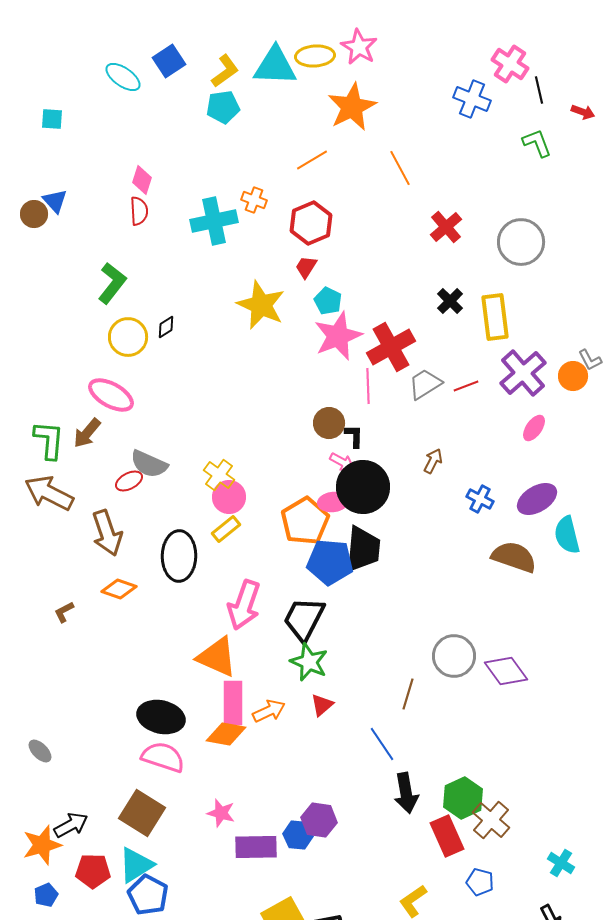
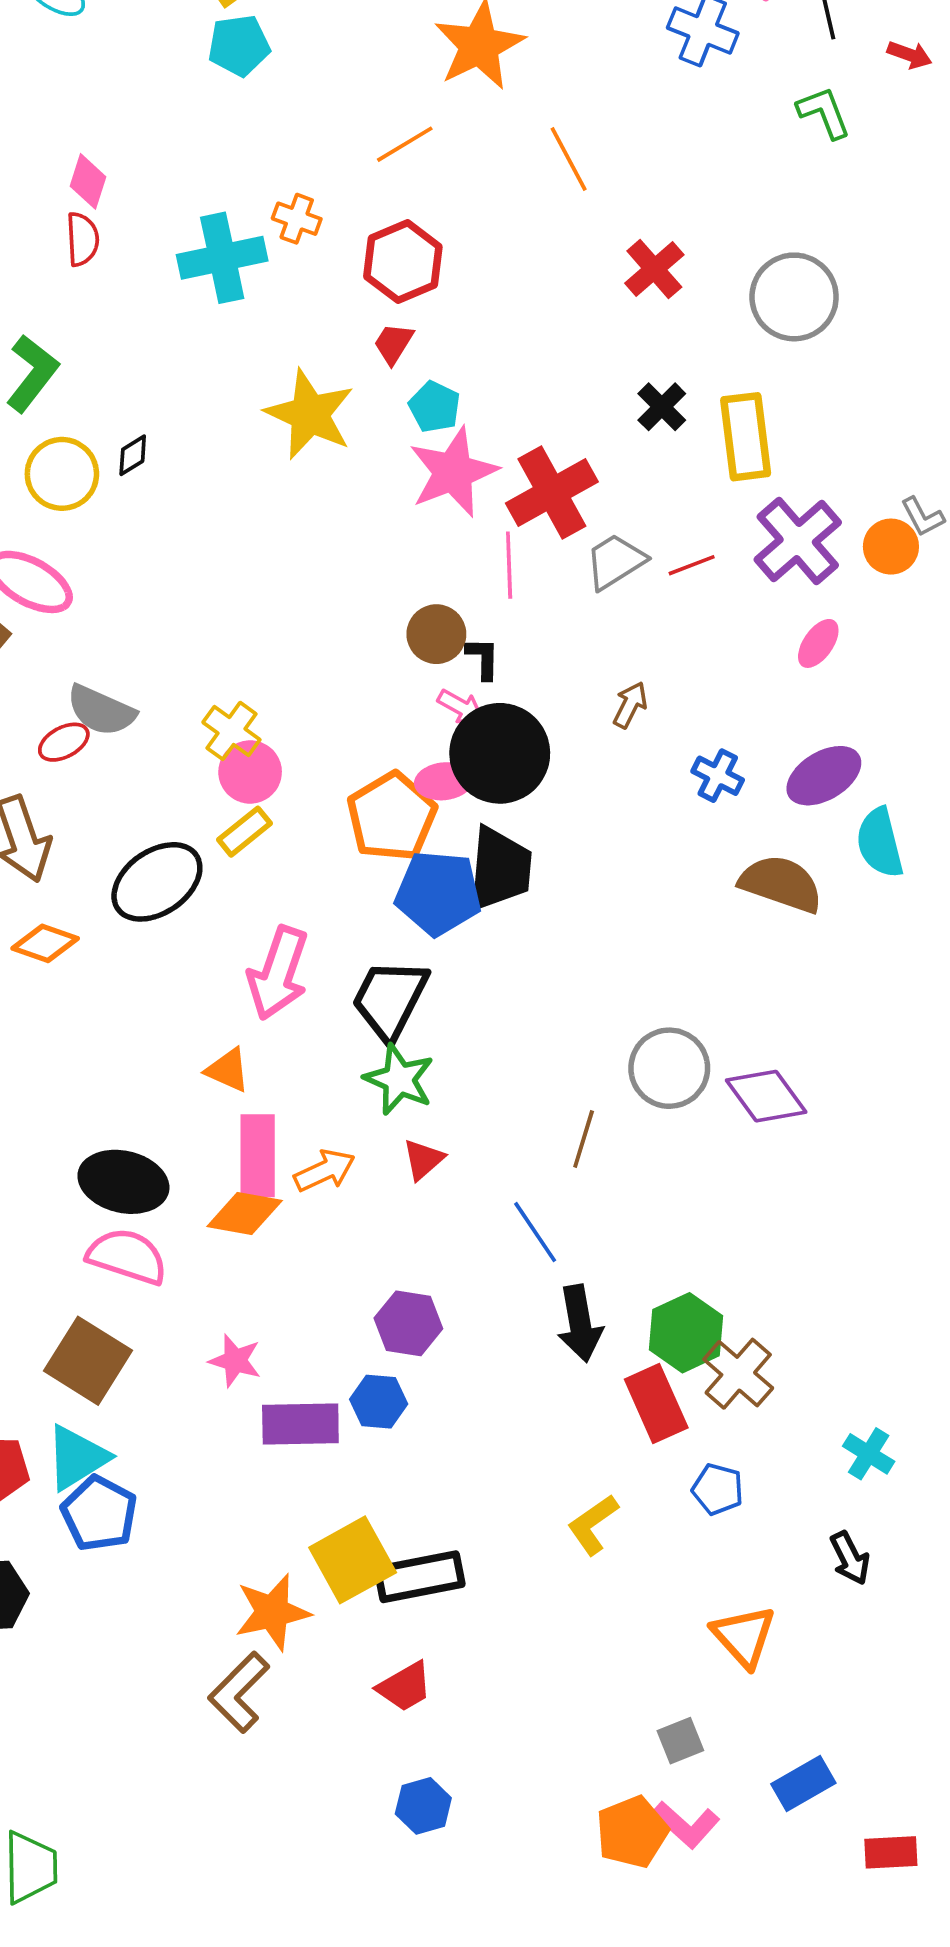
black ellipse: (179, 556) -> (157, 882), turned 54
orange triangle: (217, 657) -> (228, 1070), size x0.6
purple hexagon: (319, 820) -> (408, 1323), moved

